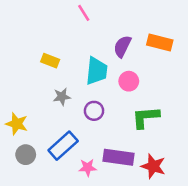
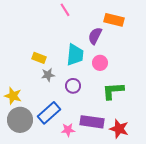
orange rectangle: (160, 43) -> (114, 20), moved
yellow rectangle: (50, 61) -> (39, 58), moved
gray circle: (26, 155) -> (20, 120), size x1.6

